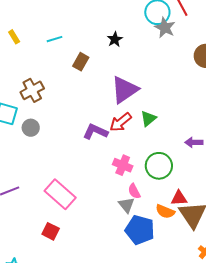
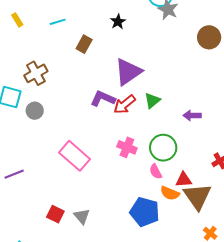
purple L-shape: (95, 132) -> (103, 99), moved
purple arrow: (194, 142) -> (192, 115), moved
pink semicircle: (134, 191) -> (156, 172), moved
pink rectangle: (60, 194) -> (75, 156), moved
gray triangle: (126, 205) -> (82, 216), moved

